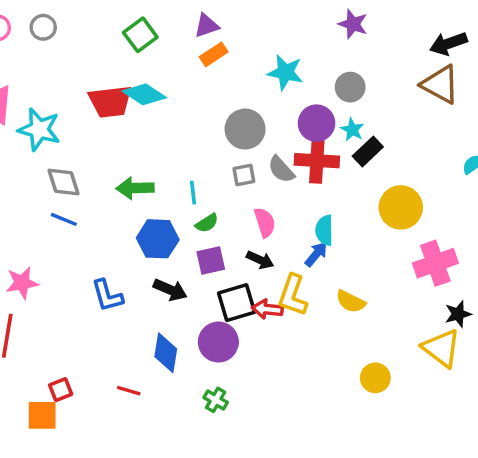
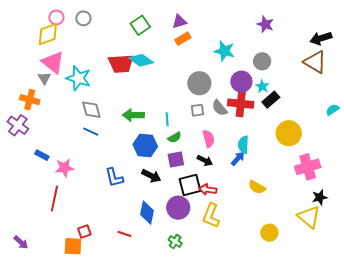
yellow L-shape: (293, 295) -> (211, 216), moved

